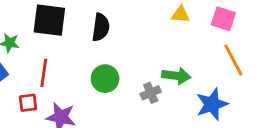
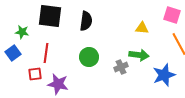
yellow triangle: (181, 14) -> (142, 28), moved

